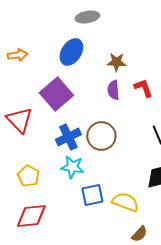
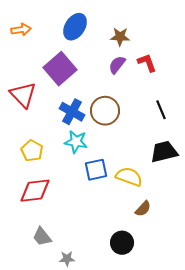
purple semicircle: (113, 90) -> (117, 65), turned 42
blue cross: (68, 137) -> (72, 112), turned -35

